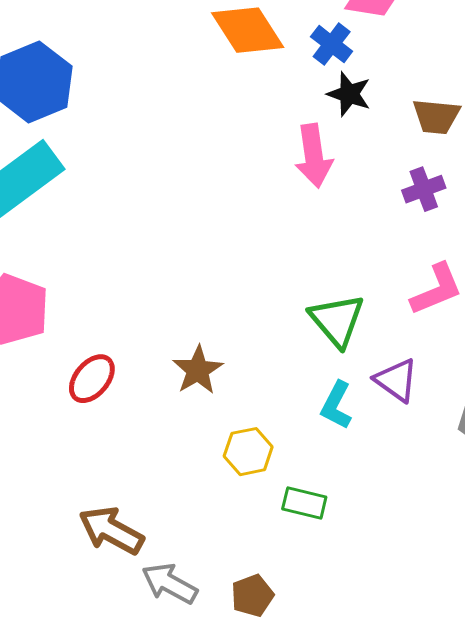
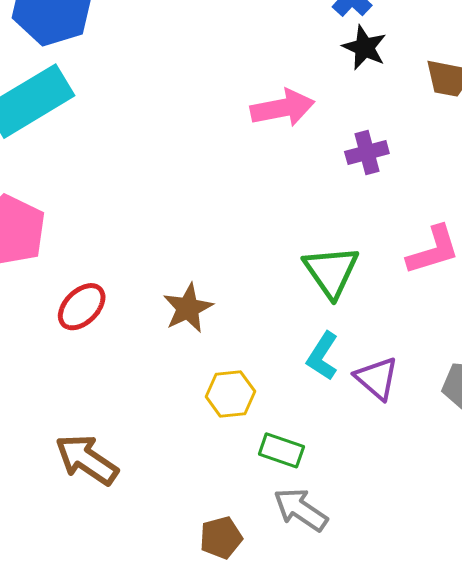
pink arrow: (314, 156) -> (283, 108), moved, turned -98
purple cross: (424, 189) -> (367, 153), moved
purple triangle: (396, 380) -> (377, 378), moved
gray arrow: (170, 583) -> (301, 509), moved

